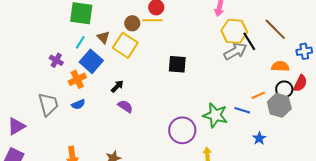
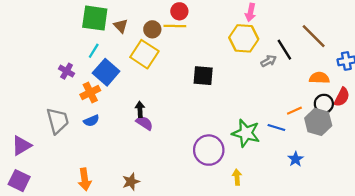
yellow hexagon: (234, 31) -> (244, 38), moved
brown triangle: (103, 37) -> (121, 26), moved
gray arrow: (235, 51) -> (269, 61), size x0.6
black arrow: (117, 86) -> (140, 109), moved, turned -48

